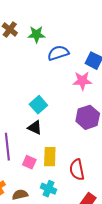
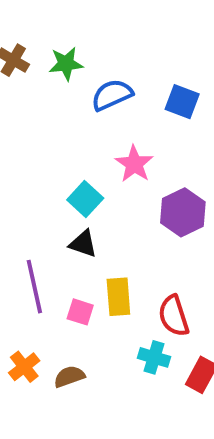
pink star: (82, 81) -> (134, 164), moved, turned -30
cyan cross: (48, 189) -> (154, 357), moved

